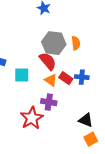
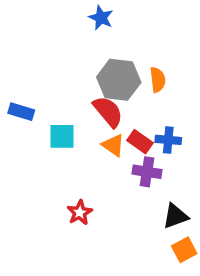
purple cross: (49, 102) -> (147, 172), moved
red star: (32, 118) -> (80, 213), size x0.6
black triangle: (86, 120) -> (175, 216), turned -42

